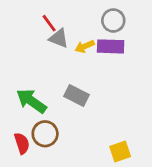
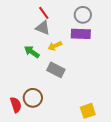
red line: (49, 23) -> (44, 13), moved
yellow arrow: (85, 46) -> (55, 46), moved
green arrow: (31, 101) -> (32, 52), moved, size x0.7

